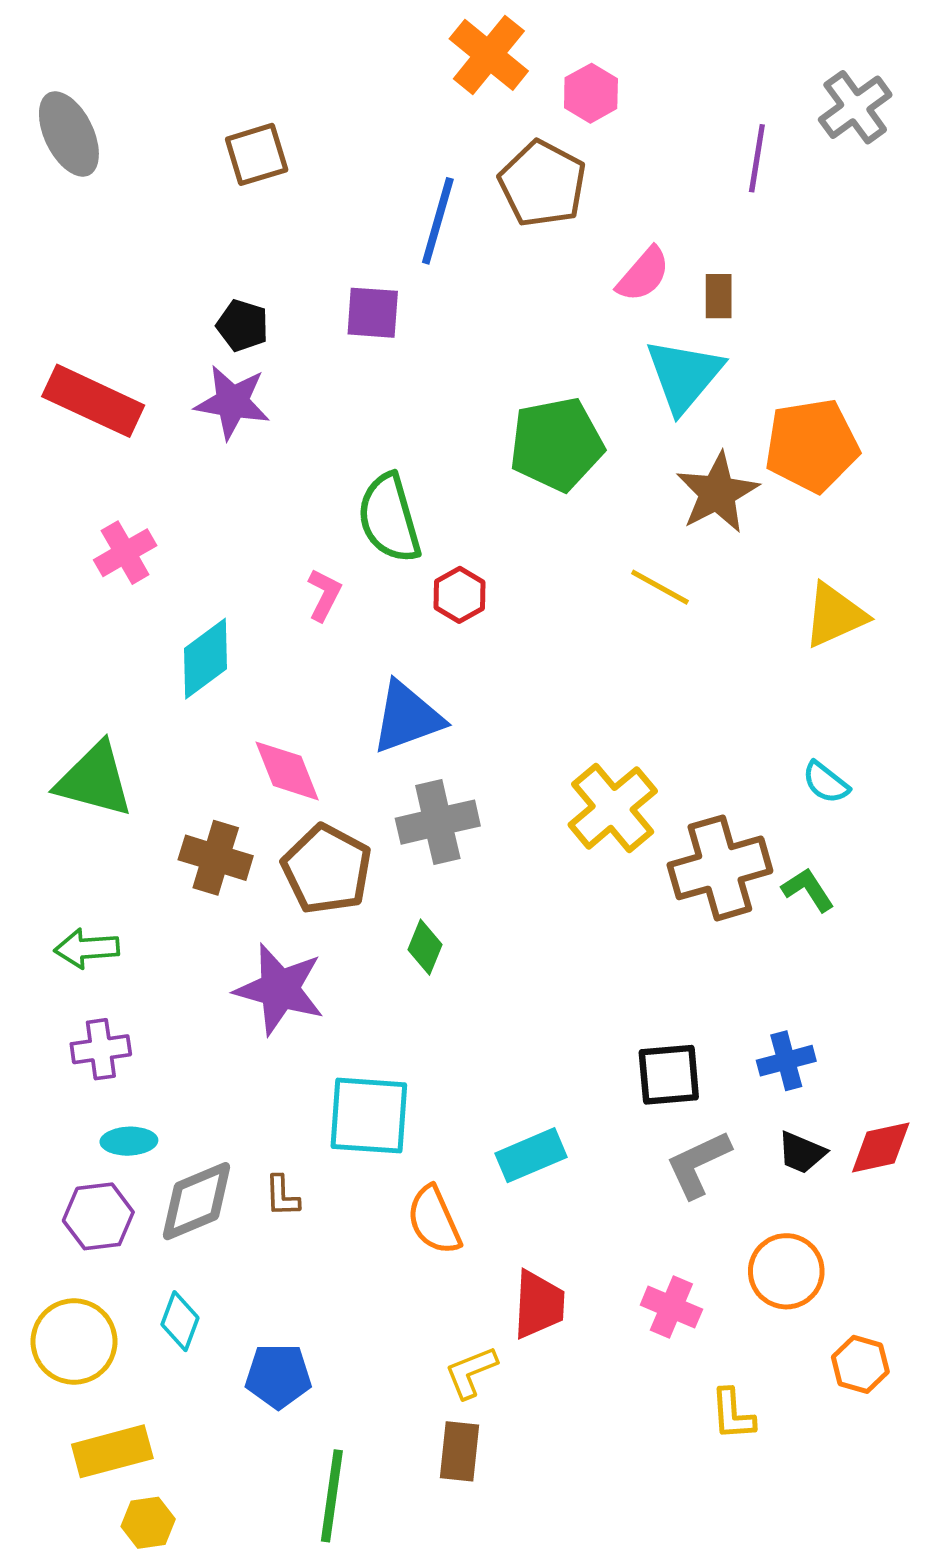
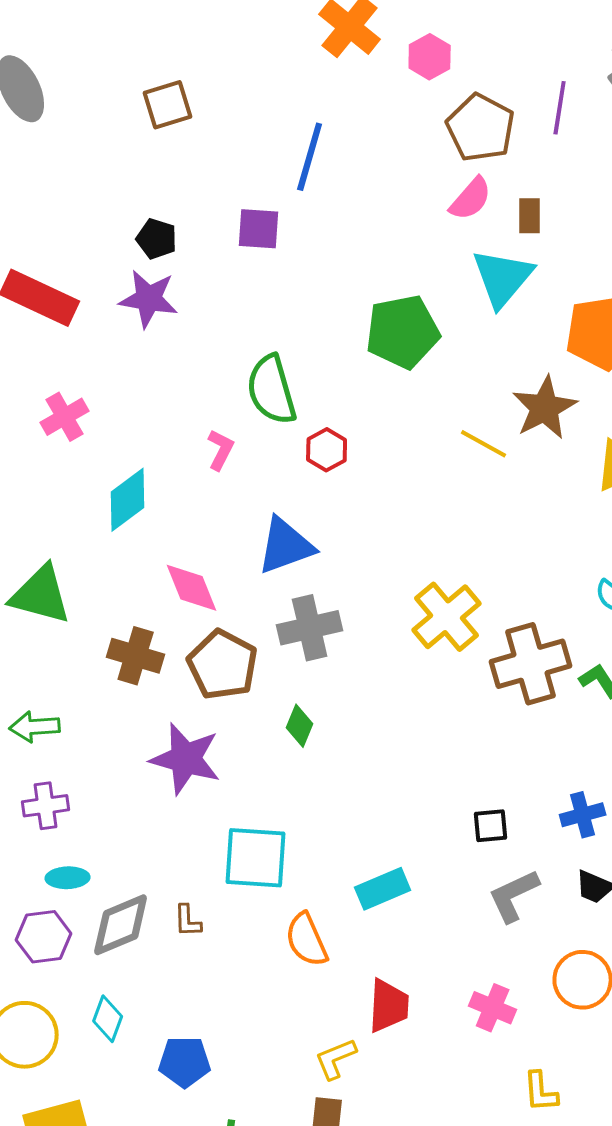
brown pentagon: (542, 184) -> (481, 128), moved
brown star: (717, 493) -> (545, 408), moved
black square: (669, 1075) -> (491, 826), size x0.7

